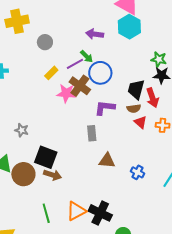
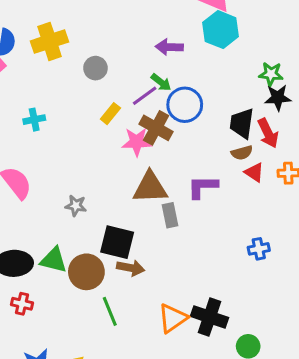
purple L-shape: (105, 108) -> (203, 187), moved
gray rectangle: (92, 133) -> (170, 215), moved
brown triangle: (107, 161) -> (150, 188), moved, size x1.4
blue cross: (138, 172) -> (259, 249), turned -32
green line: (46, 213) -> (110, 311), moved

